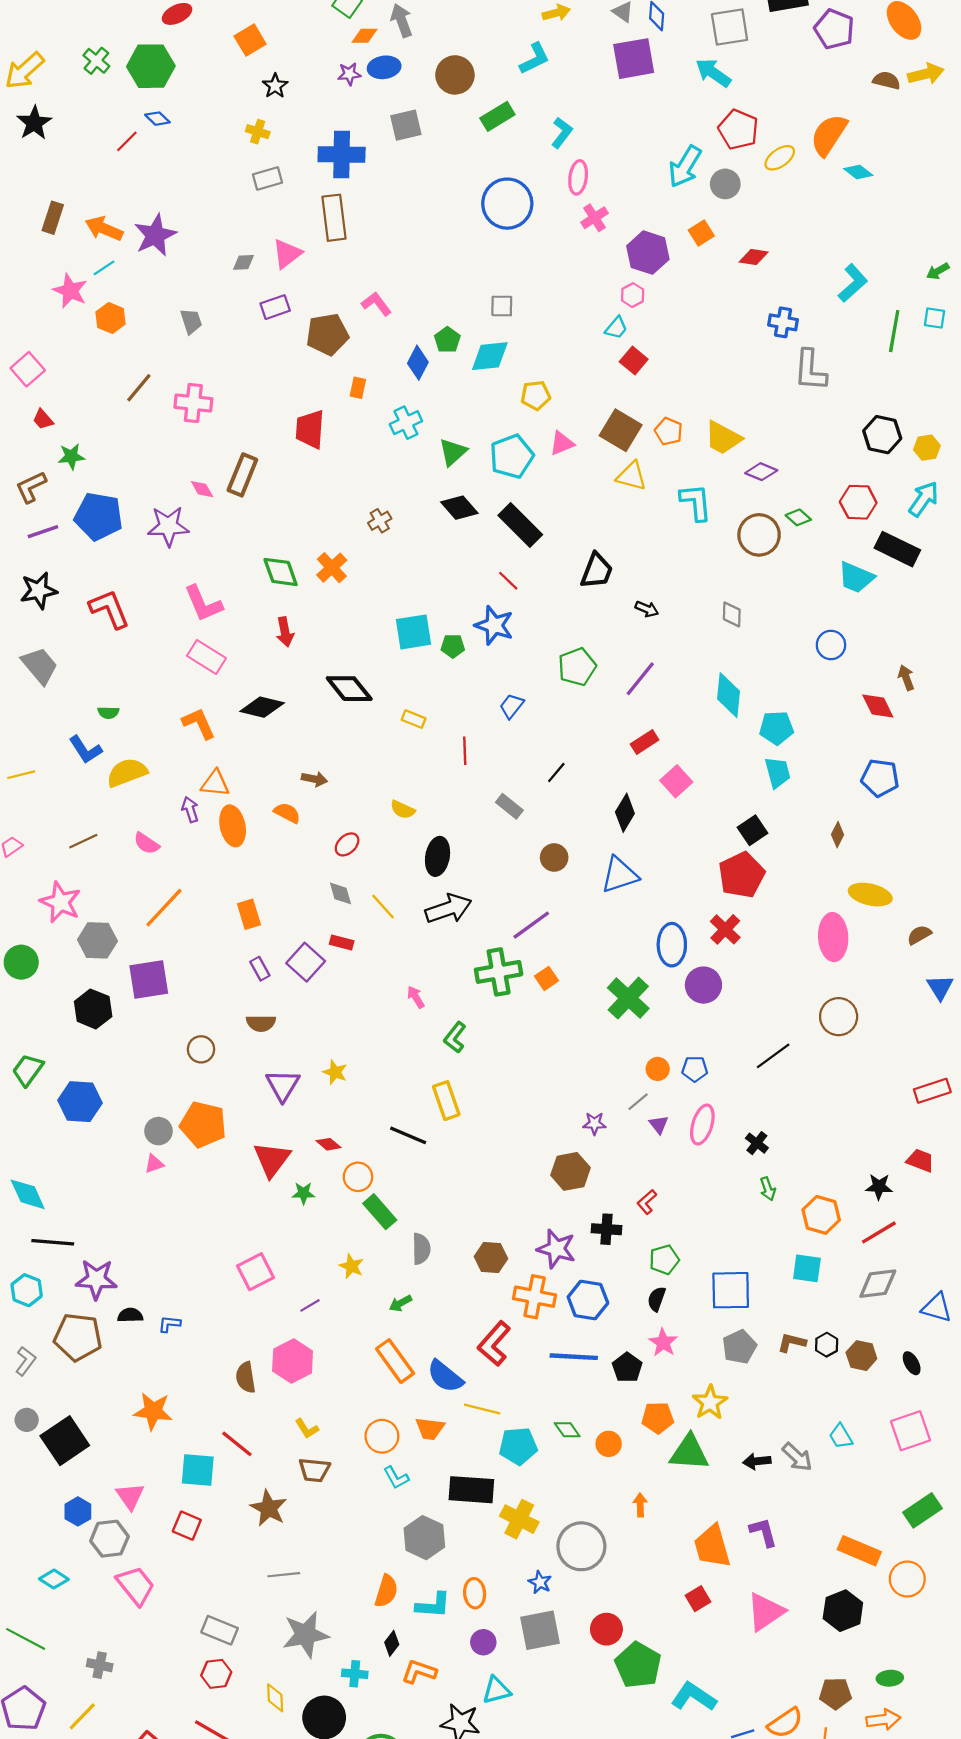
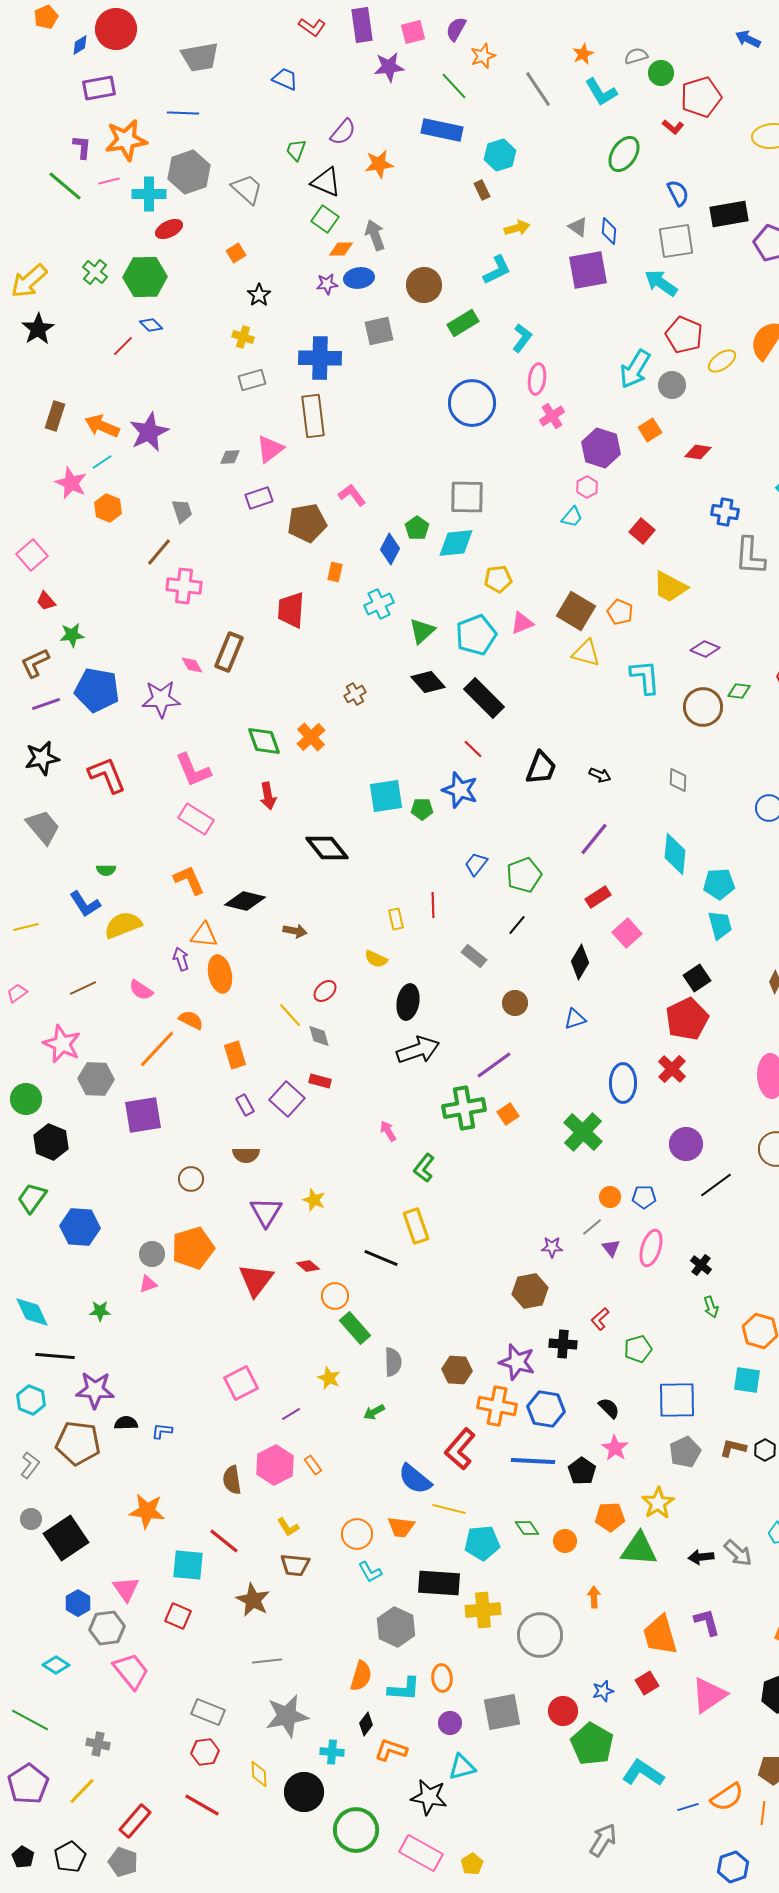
orange square: (250, 40) -> (236, 253), size x0.7
gray square: (502, 306) -> (467, 497), size x1.6
red square: (634, 361) -> (642, 531), moved
brown line: (139, 388) -> (159, 552), moved
yellow trapezoid: (723, 438) -> (670, 587), moved
green diamond: (798, 517) -> (739, 691), turned -35
black trapezoid: (597, 571) -> (541, 768), moved
green pentagon: (577, 667) -> (524, 875), moved
black diamond: (262, 707) -> (245, 901), moved
yellow rectangle: (414, 719) -> (396, 919), moved, turned 55
orange semicircle: (287, 813) -> (191, 1020), moved
blue triangle: (620, 875) -> (575, 1019), size x0.6
yellow line: (383, 907) -> (290, 1015), moved
purple circle: (703, 985) -> (686, 1144), moved
black hexagon: (93, 1009) -> (51, 1142), moved
orange pentagon: (203, 1125) -> (193, 1248), turned -30
green star: (303, 1193) -> (100, 1311), moved
green pentagon: (664, 1260) -> (638, 1349), moved
black semicircle: (657, 1299) -> (609, 1408), turned 115
orange rectangle: (395, 1361) -> (313, 1465), moved, size x0.5
yellow cross: (519, 1519) -> (483, 1610), turned -32
blue star: (540, 1582) -> (603, 1691), moved, turned 30

